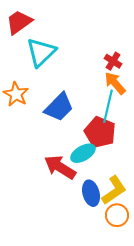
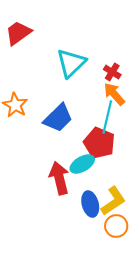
cyan triangle: (41, 52) -> (71, 63), moved
red arrow: (60, 167) -> (59, 178), turned 44

